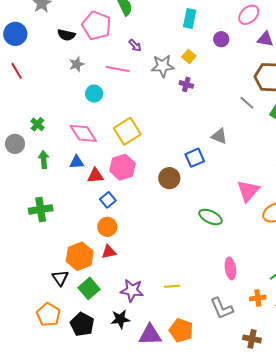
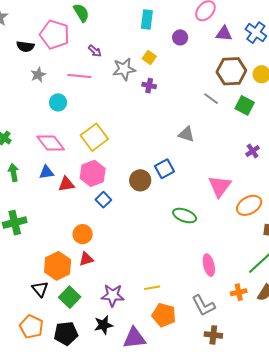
blue square: (195, 158) -> (165, 169), moved
blue square: (108, 200) -> (103, 200), moved
black pentagon: (82, 324) -> (66, 333), turned -30
orange pentagon: (181, 330) -> (164, 315), moved
brown cross: (252, 339) -> (213, 335), moved

